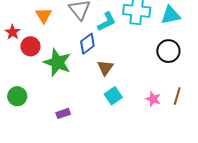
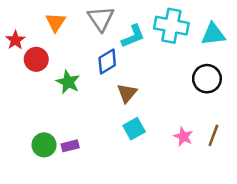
green star: (57, 62) -> (68, 82), size x0.7
green circle: (17, 96) -> (44, 145), moved

